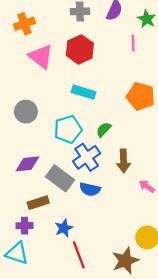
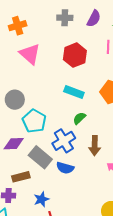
red hexagon: (80, 49) -> (75, 55), moved
cyan rectangle: (84, 92) -> (74, 92), moved
cyan pentagon: (68, 129) -> (34, 121), moved, turned -30

